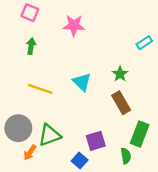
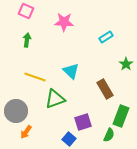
cyan rectangle: (144, 43) -> (106, 37), moved
green star: (120, 74) -> (126, 64), moved
green triangle: (50, 135) -> (55, 99), moved
green semicircle: (126, 156) -> (109, 135), turned 32

